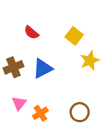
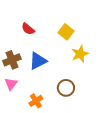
pink triangle: (19, 103) -> (11, 84), moved
brown circle: (80, 112) -> (66, 88), moved

